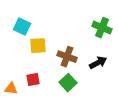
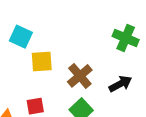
brown cross: (67, 57) -> (80, 76), turned 30

